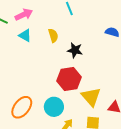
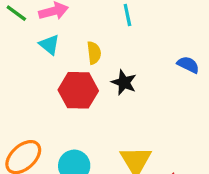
red hexagon: (69, 79) -> (78, 90), moved

